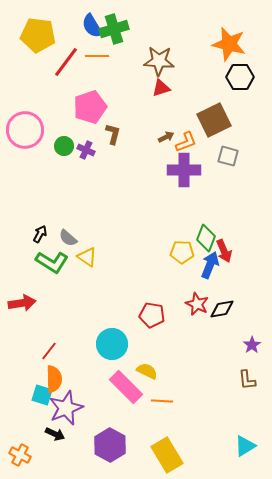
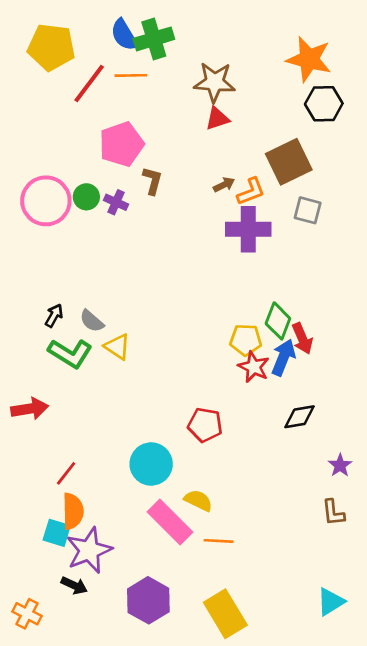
pink circle: (25, 130) -> (46, 201), moved
red star: (197, 304) -> (254, 367), moved

